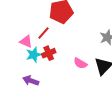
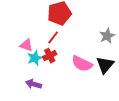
red line: (43, 33) -> (53, 37), moved
pink semicircle: (80, 63) -> (82, 64), size x1.5

